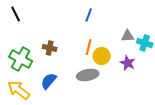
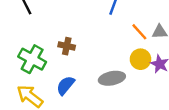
orange line: (89, 47) -> (139, 32), moved, turned -56
yellow circle: (102, 56) -> (140, 59), moved

